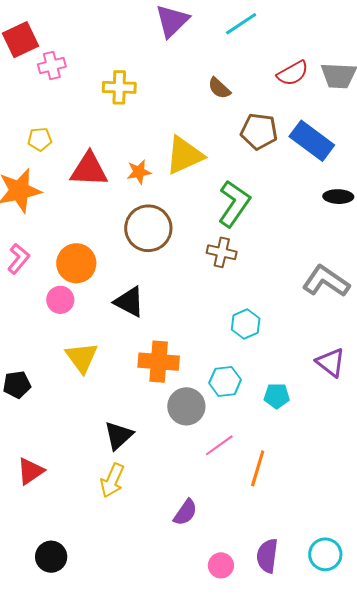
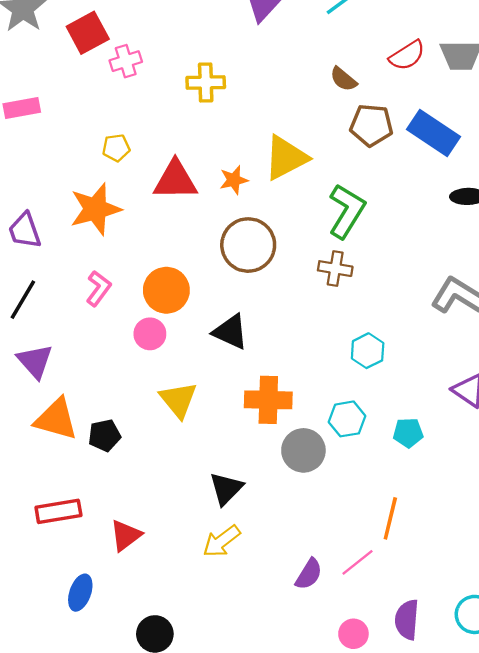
brown semicircle: (219, 88) -> (343, 79), moved
pink line: (219, 445) -> (358, 562), moved
yellow arrow: (112, 480) -> (222, 541), turned 32

